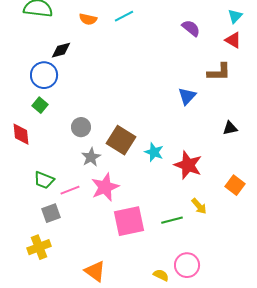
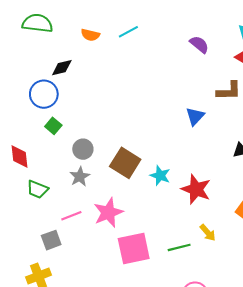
green square: (40, 105) -> (53, 126), moved
gray star: (91, 157) -> (80, 177), moved
green trapezoid: (44, 180) -> (37, 189), moved

